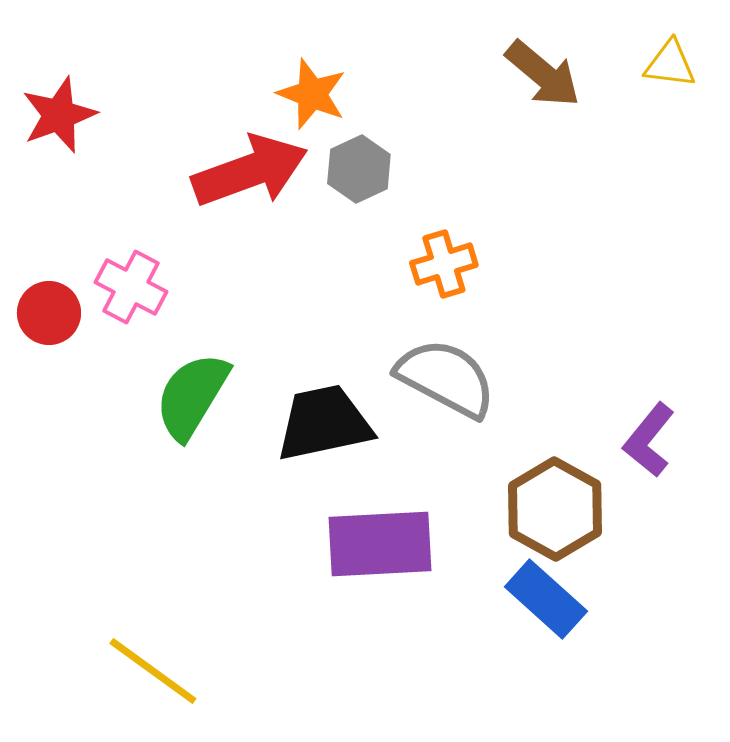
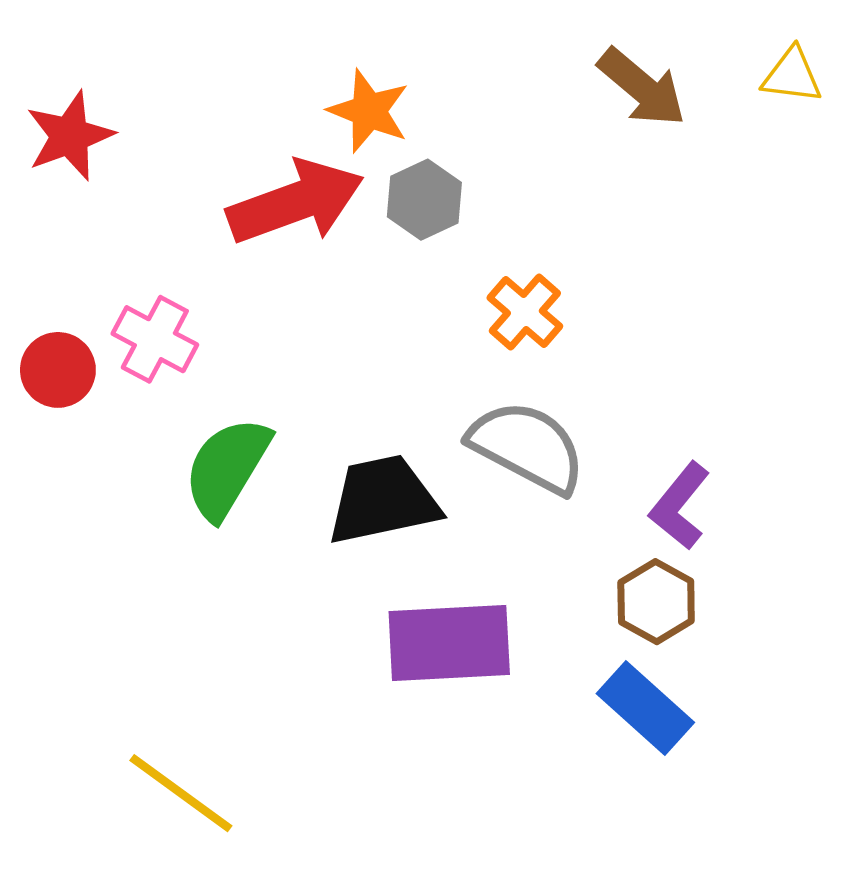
orange cross: (444, 264) -> (525, 312), turned -32
purple L-shape: (649, 440) -> (680, 506), moved
brown hexagon: (555, 509) -> (656, 602), size x0.7

